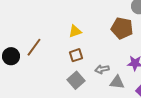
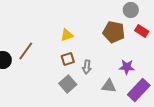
gray arrow: (102, 69) -> (87, 67), moved, turned -72

